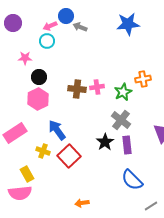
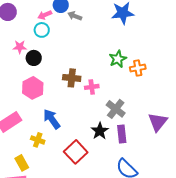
black circle: (39, 77) -> (34, 58), moved
pink cross: (97, 87) -> (92, 87), moved
green star: (123, 92) -> (118, 59), moved
red square: (69, 156) -> (76, 152), moved

